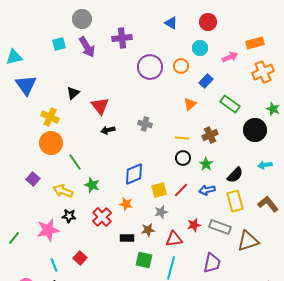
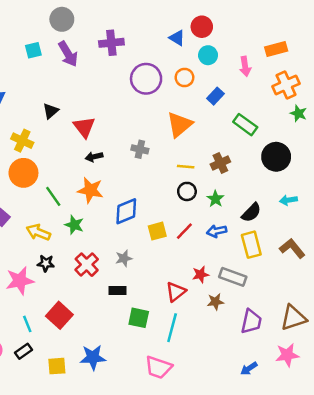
red circle: (208, 22) -> (202, 27), moved
blue triangle: (171, 23) -> (177, 38), moved
pink arrow: (230, 57) -> (245, 66), turned 105
orange triangle: (190, 104) -> (180, 125), moved, size x1.6
green star: (273, 109) -> (298, 113), moved
orange star: (126, 204) -> (90, 190), moved, size x1.5
gray star: (161, 212) -> (124, 258), moved
brown star: (148, 230) -> (215, 302), moved
red triangle: (174, 239) -> (176, 292), turned -30
brown triangle: (248, 241) -> (293, 318), moved
red square: (80, 258) -> (59, 315), size x1.5
purple trapezoid: (212, 263) -> (251, 321), moved

